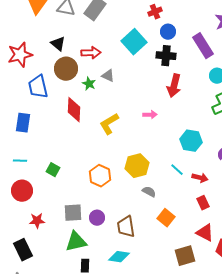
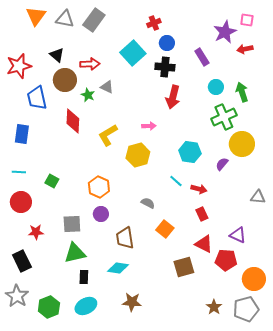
purple rectangle: (203, 46) -> (202, 57), size x0.7
yellow hexagon: (137, 166) -> (138, 155), moved
purple circle: (97, 218) -> (101, 214), moved

